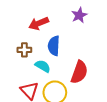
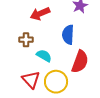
blue semicircle: (54, 46) -> (68, 35), moved

